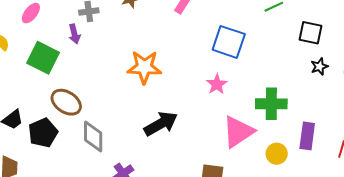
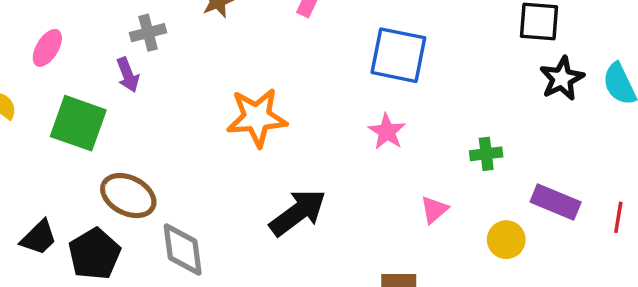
black star: (319, 67) -> (562, 78), size x1.4
green cross: (271, 104) -> (486, 154), size x0.6
pink triangle: (238, 132) -> (434, 210), size x0.5
purple rectangle: (307, 136) -> (556, 202), turned -68

